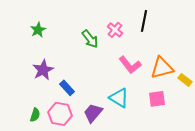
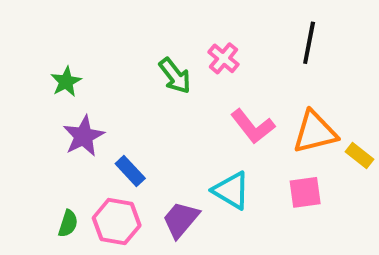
black line: (144, 21) -> (309, 43), moved
green star: (38, 30) -> (66, 82), moved

